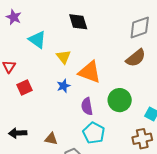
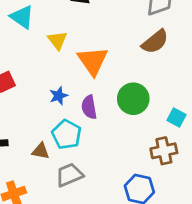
orange triangle: (90, 72) -> (93, 61), turned 35
blue star: (64, 86) -> (59, 96), moved
cyan pentagon: (94, 133) -> (67, 134), moved

